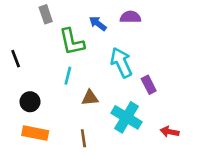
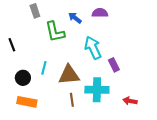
cyan line: (68, 76) -> (44, 68), moved
brown triangle: (90, 98) -> (69, 75), size x1.6
cyan cross: (127, 117) -> (97, 90), turned -30
brown line: (83, 138) -> (72, 100), moved

